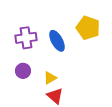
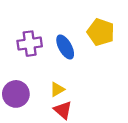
purple circle: (23, 71) -> (16, 94), moved, size x1.5

